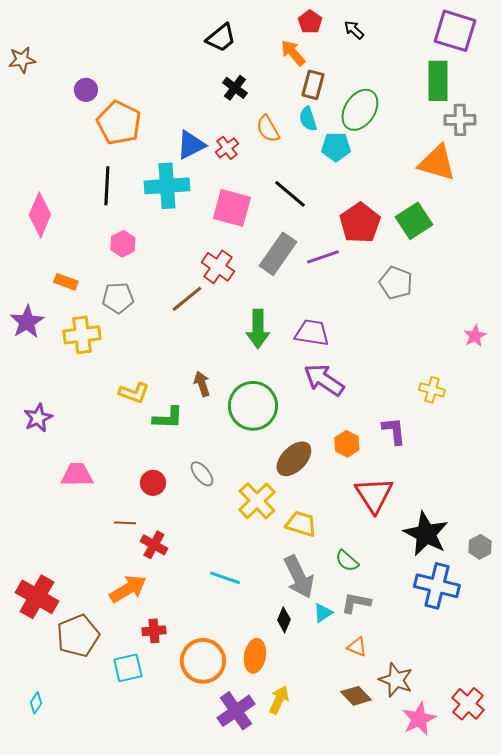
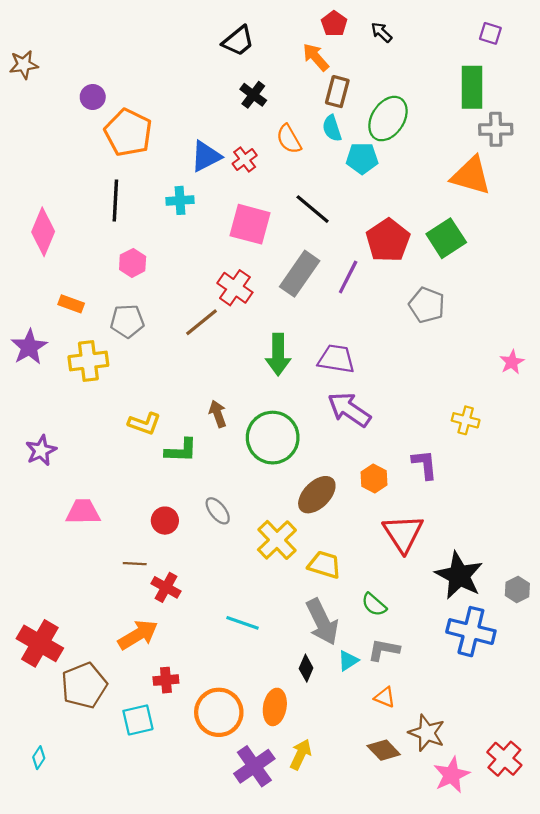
purple square: (455, 31) -> (490, 33), size x0.5
cyan cross: (167, 186) -> (180, 200), size x0.6
purple line: (323, 257) -> (348, 277), turned -44

